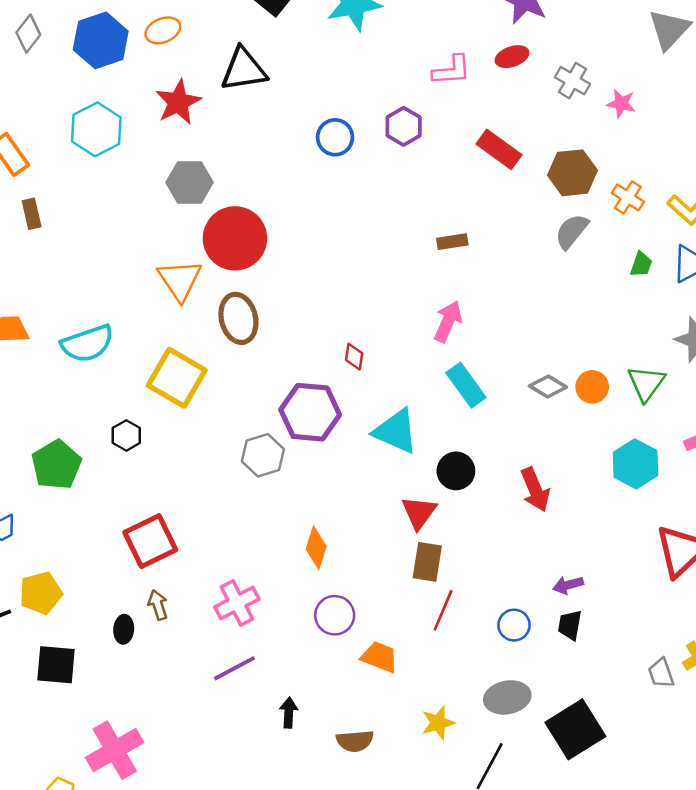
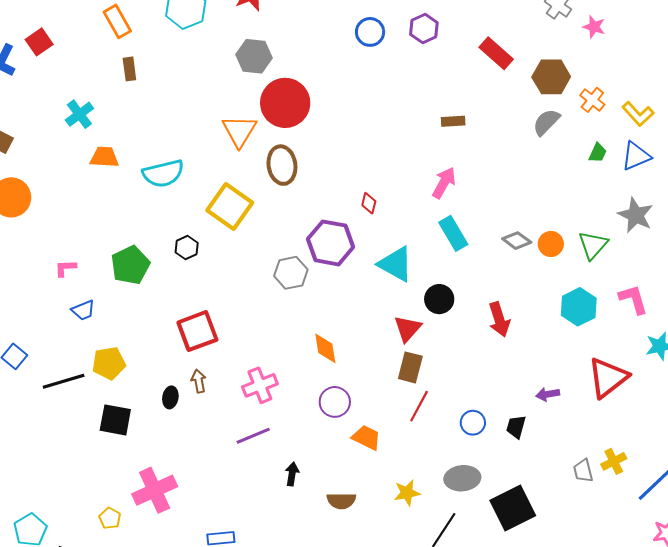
orange diamond: (316, 548) -> (325, 348), turned -32
purple arrow: (568, 585) -> (548, 394), moved

